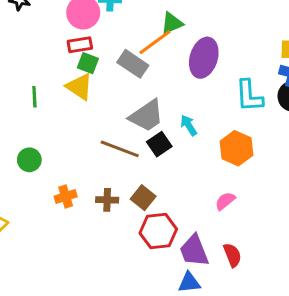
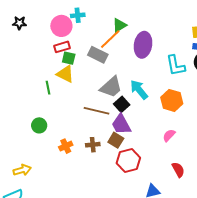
green line: (34, 97) -> (48, 88), moved
cyan arrow: (189, 125) -> (139, 90), size x1.5
purple trapezoid: (194, 251) -> (121, 124), moved

